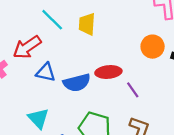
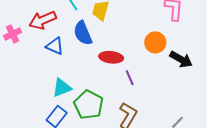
blue semicircle: (77, 83) -> (83, 33), moved, turned 70
cyan triangle: (38, 118) -> (62, 88), moved, turned 40

